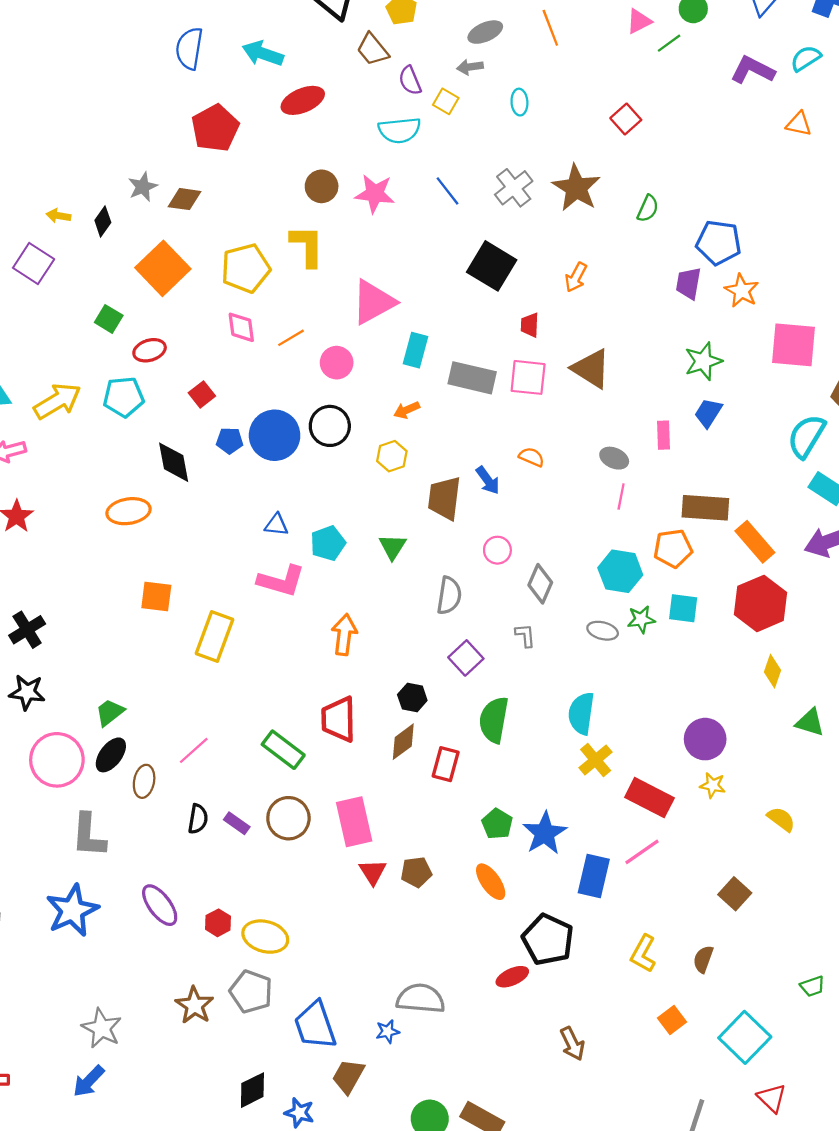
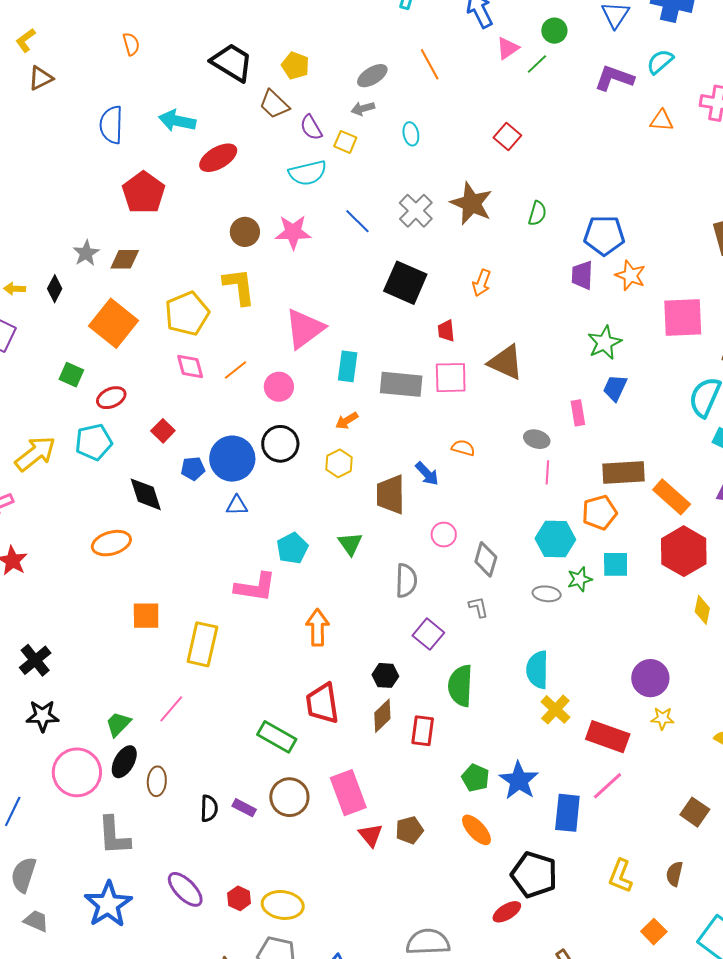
blue triangle: (276, 525) -> (237, 505), moved
pink line: (194, 750) -> (171, 709), moved

